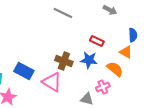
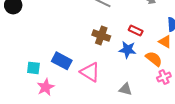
brown cross: (64, 61) -> (101, 36), moved
pink cross: (103, 87) -> (164, 77), moved

